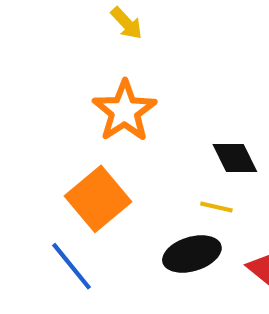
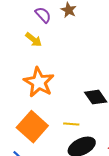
yellow line: (216, 207) -> (71, 124), moved

